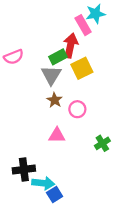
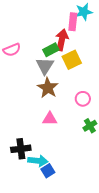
pink rectangle: (83, 25) -> (73, 22), turned 36
brown star: (55, 100) -> (48, 88), size x1.5
pink circle: (77, 109) -> (83, 99), moved

